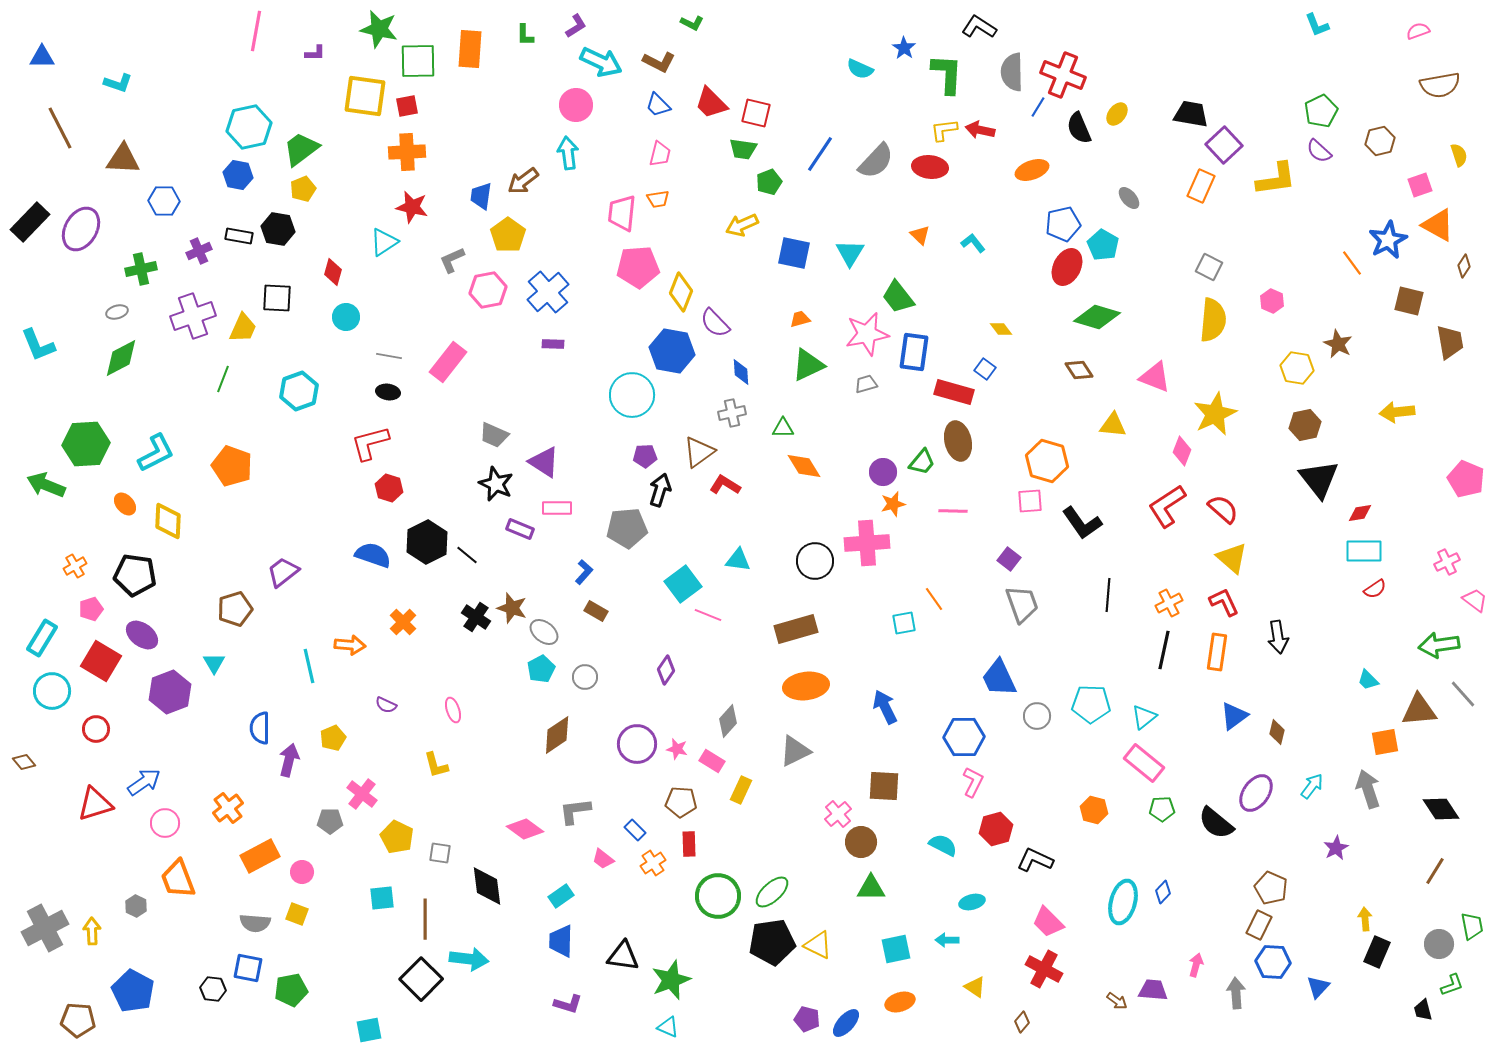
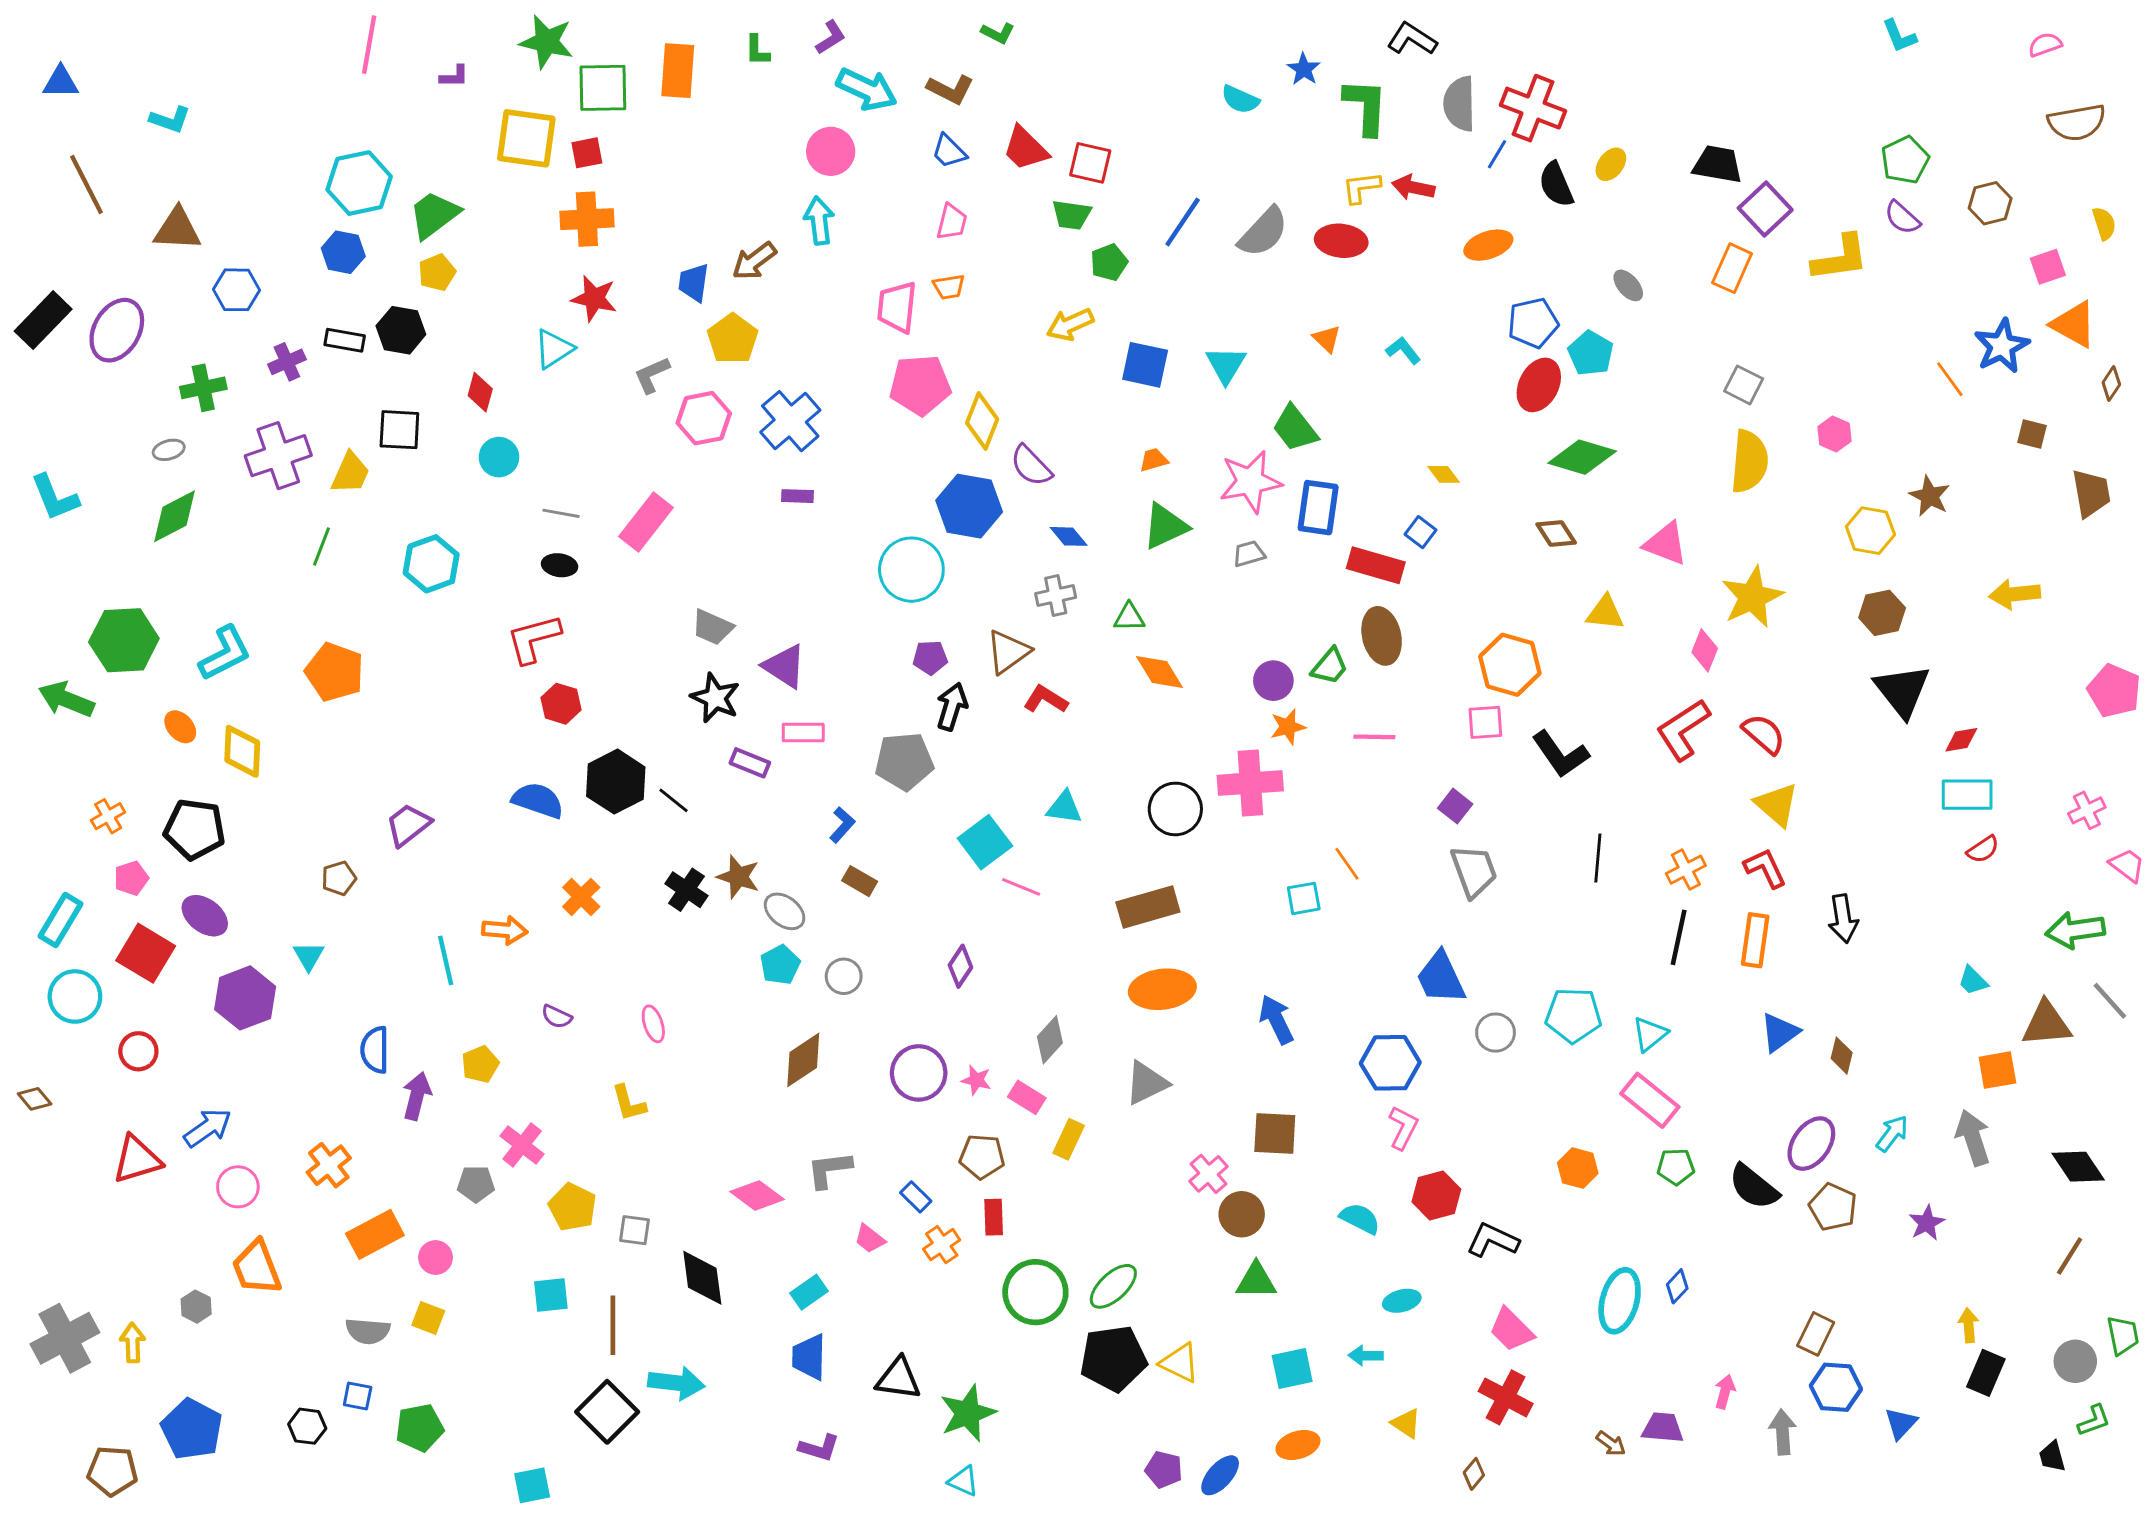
brown square: (1409, 301) -> (2032, 434), size x0.7
blue diamond: (741, 372) -> (1069, 536), turned -36
brown pentagon: (235, 609) -> (339, 878), size x0.7
brown pentagon: (1271, 888) -> (1833, 1207), moved
blue square: (248, 968) -> (358, 1396), size x0.7

